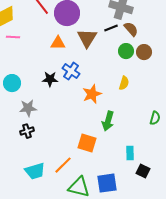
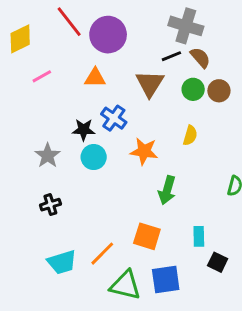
pink line: (13, 37) -> (42, 76), moved, turned -32
brown triangle: (87, 38) -> (150, 84), moved
cyan circle: (12, 83) -> (94, 157), moved
orange star: (92, 94) -> (144, 151), turned 30
gray star: (28, 108) -> (48, 156), moved, turned -30
orange square: (87, 143) -> (147, 236), moved

